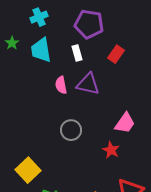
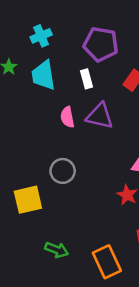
gray circle: (71, 130) -> (63, 171), moved
yellow square: (28, 170) -> (28, 200), moved, turned 30

